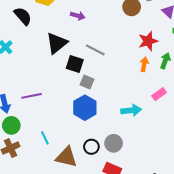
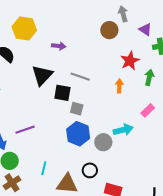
orange arrow: (144, 64) -> (119, 86), moved
cyan line: (45, 138) -> (44, 168), turned 48
gray circle: (114, 143) -> (103, 142), moved

